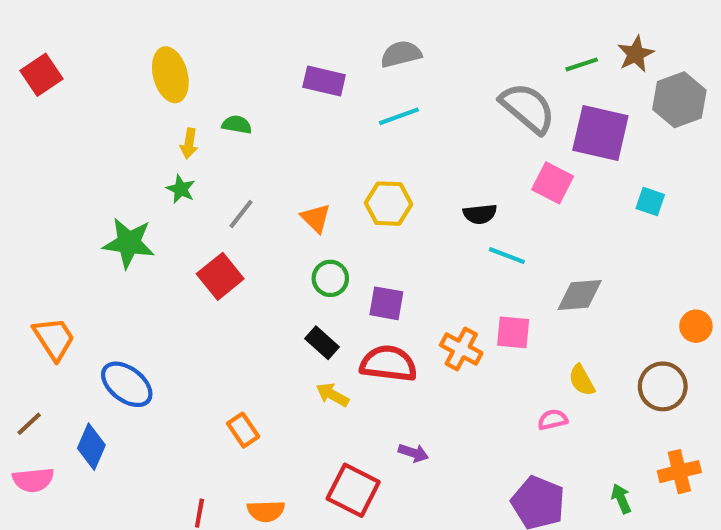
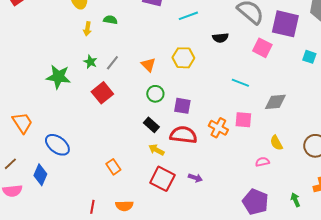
green star: (181, 189) -> (90, 62), moved
black semicircle: (480, 214) -> (220, 38), moved
red square: (353, 490) -> (162, 179), moved

